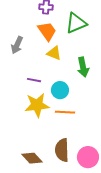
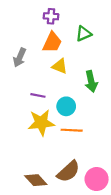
green triangle: (76, 23) -> (84, 34), size x0.7
orange trapezoid: (47, 31) -> (52, 42), turned 60
brown semicircle: (62, 150) -> (68, 171), turned -130

